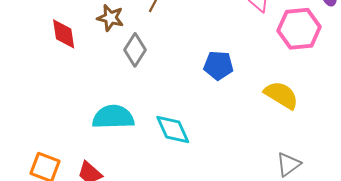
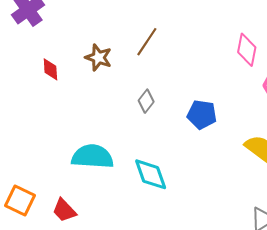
red diamond: (64, 34) -> (50, 69), size x0.7
gray diamond: (135, 50) -> (146, 101), moved, size x0.7

